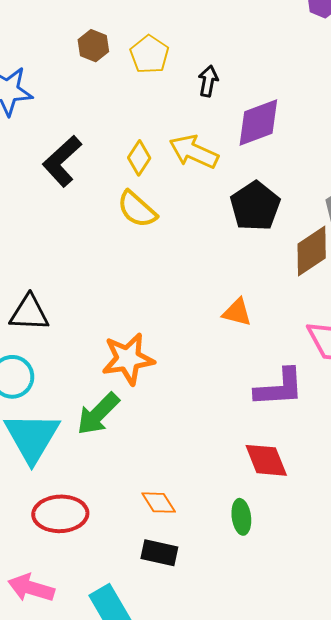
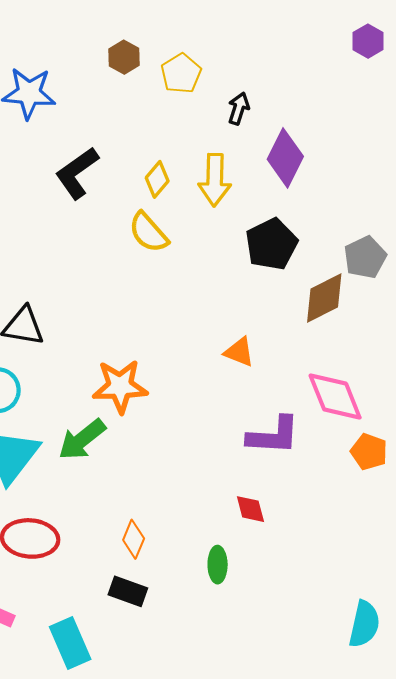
purple diamond: (258, 122) -> (285, 158), turned -50
yellow arrow: (194, 152) -> (215, 180), turned -120
red diamond: (266, 460) -> (250, 509), size x0.7
orange diamond: (159, 503) -> (134, 539), turned 48

